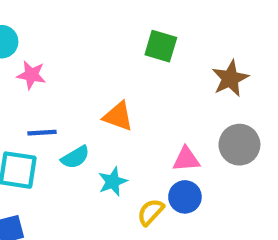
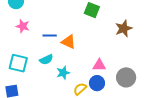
pink star: (31, 75) -> (23, 26), moved
blue line: (42, 133) -> (50, 36), moved
gray circle: (239, 145) -> (126, 77), moved

